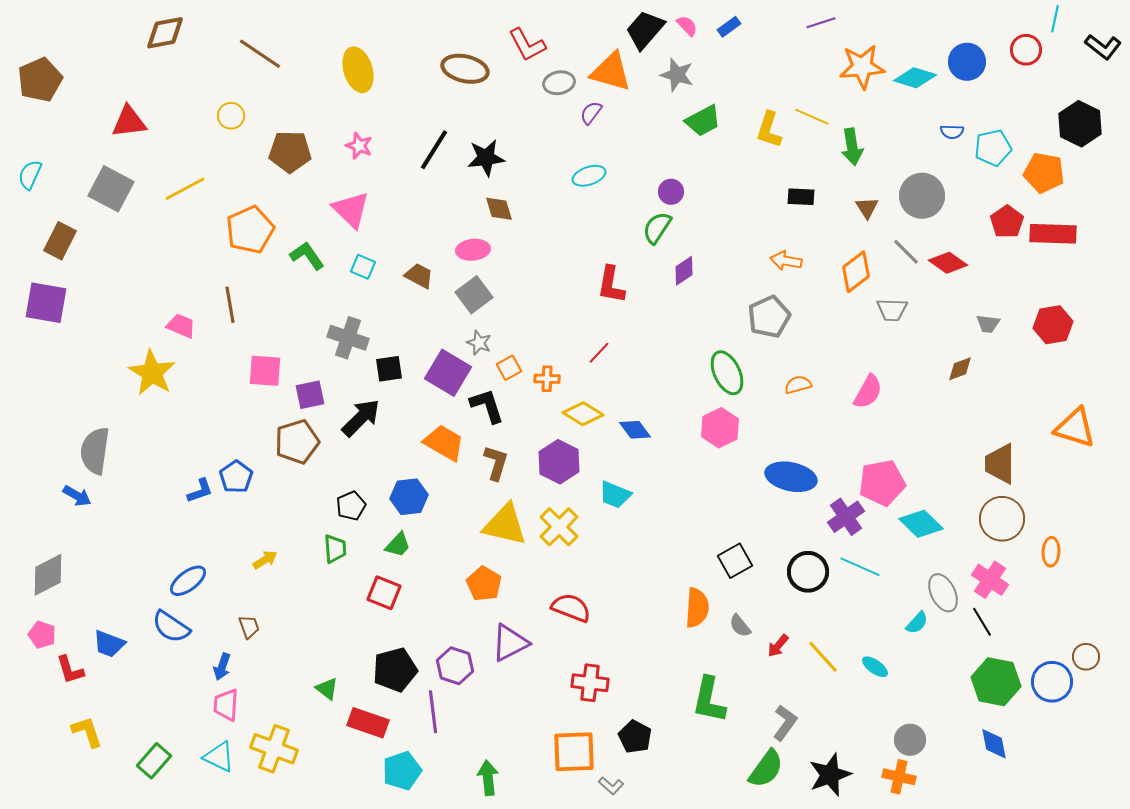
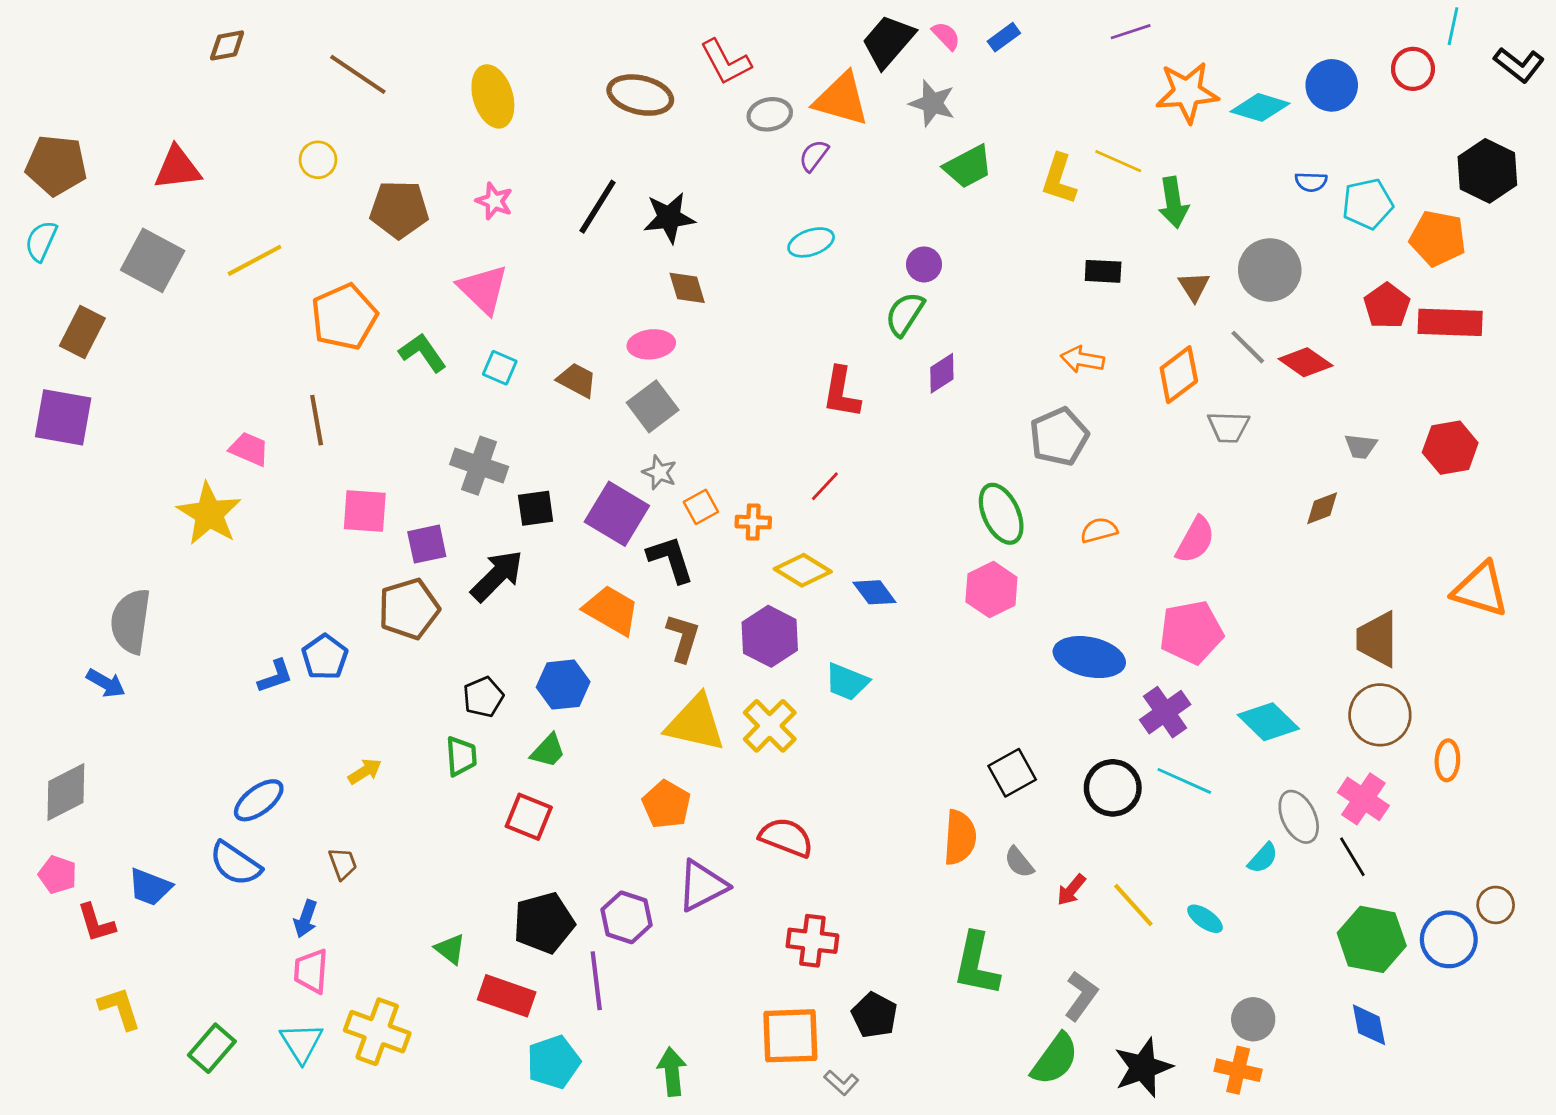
brown diamond: (165, 33) -> (227, 45), size x0.7
brown pentagon: (40, 80) -> (56, 165), moved, turned 30
pink pentagon: (882, 483) -> (1191, 632), moved
cyan triangle: (219, 757) -> (301, 1043), turned 32

